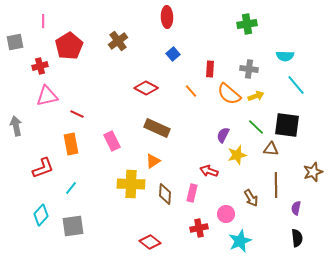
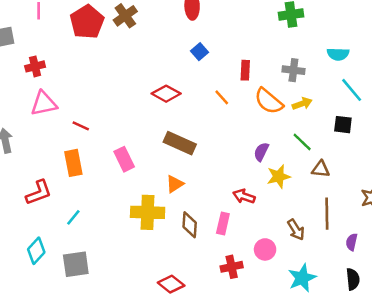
brown cross: (118, 41) -> (125, 16), moved
red pentagon: (69, 46) -> (87, 22), moved
black square: (287, 125) -> (343, 125), moved, size x0.6
cyan star: (240, 241) -> (302, 278), moved

